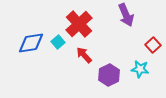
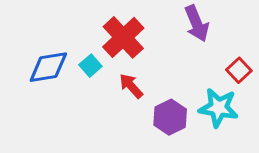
cyan star: (140, 69) -> (219, 108), size x1.4

